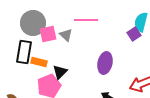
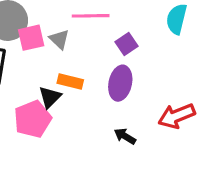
purple square: (134, 34) -> (127, 44), moved
orange rectangle: (39, 62) -> (70, 82), moved

